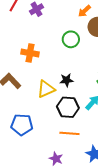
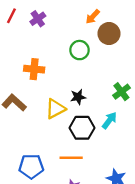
blue pentagon: (22, 125) -> (31, 166), moved
orange line: (69, 133) -> (71, 158), moved

